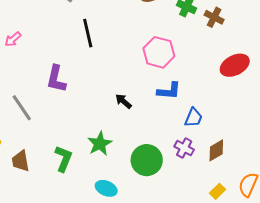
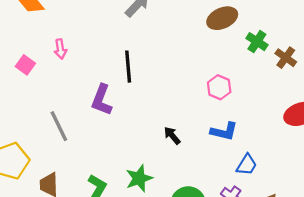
black line: (88, 33) -> (128, 67), moved
pink arrow: (13, 39) -> (60, 49), turned -66
pink hexagon: (159, 52) -> (219, 87), size x0.7

